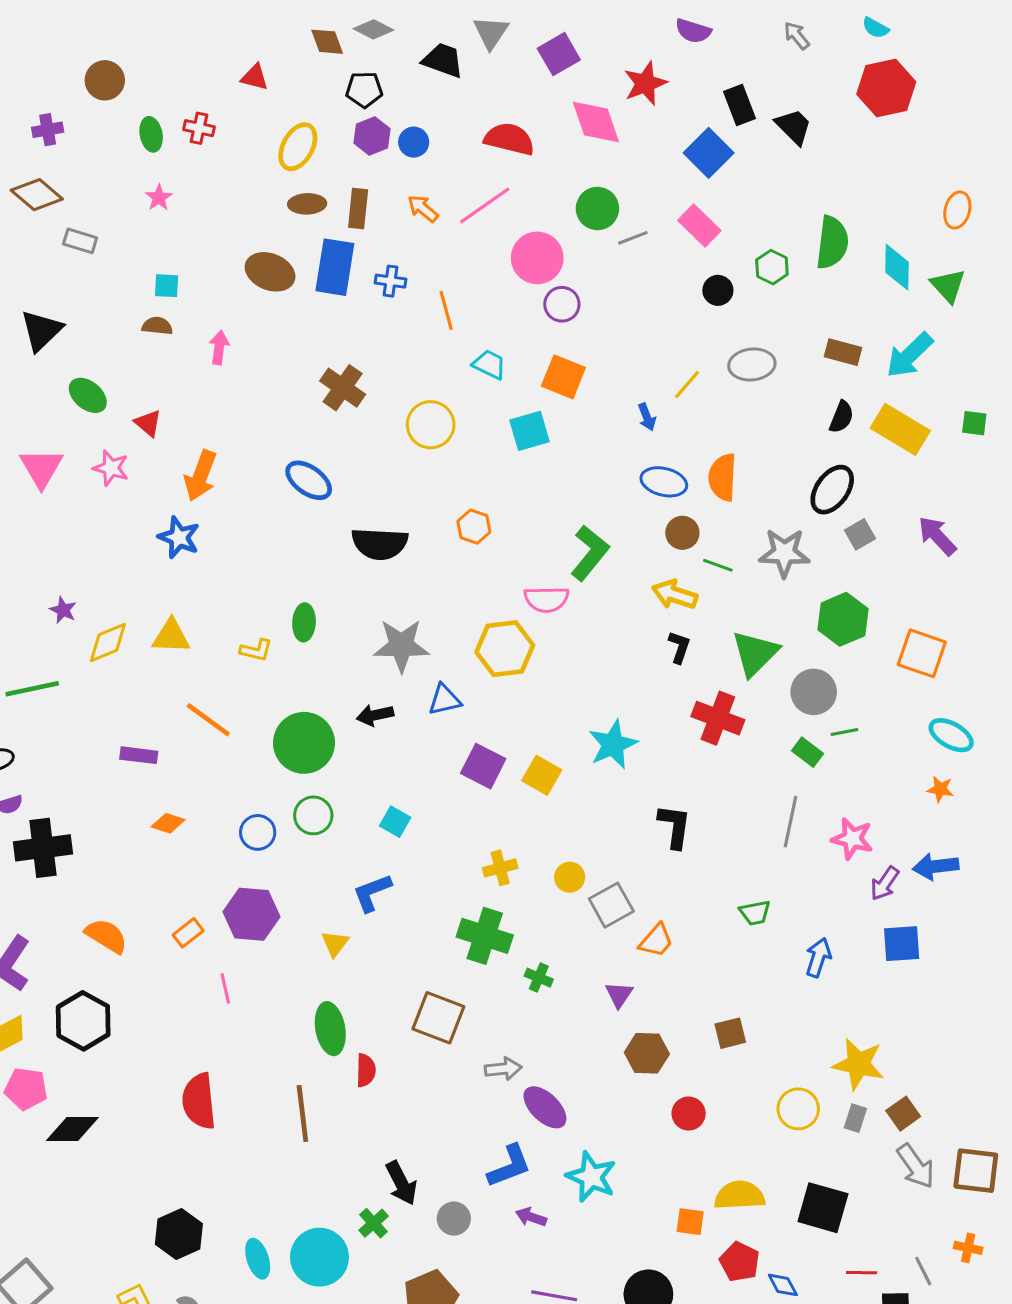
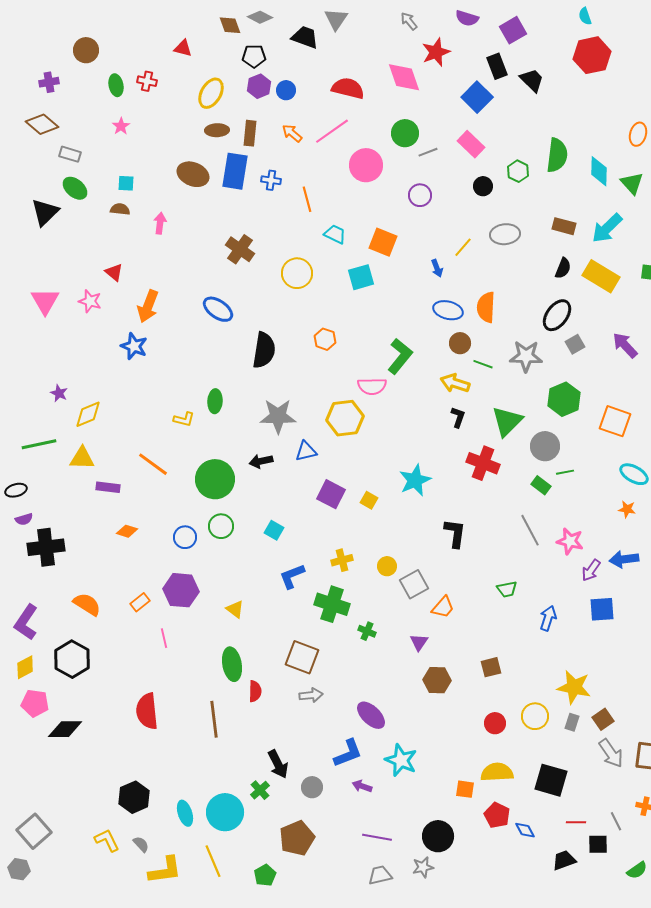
cyan semicircle: (875, 28) -> (585, 16), turned 42
gray arrow: (797, 36) -> (409, 21), moved
purple square: (559, 54) -> (513, 30), moved
purple circle: (562, 304) -> (420, 195), moved
green ellipse: (88, 395) -> (75, 188), moved
black semicircle: (380, 544) -> (264, 350), turned -84
yellow triangle: (171, 636) -> (82, 458), moved
yellow square: (542, 775) -> (369, 500), size x0.7
gray line: (790, 822) -> (530, 530), turned -40
blue L-shape: (372, 893) -> (292, 576), moved
yellow triangle: (335, 944) -> (235, 609), turned -30
gray arrow: (503, 1069) -> (311, 695), moved
red circle: (689, 1114) -> (495, 723), moved

